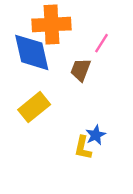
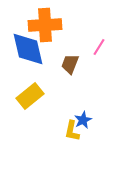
pink line: (102, 43) -> (99, 47), moved

